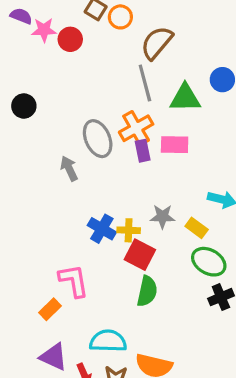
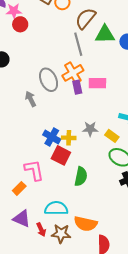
red circle: (70, 39) -> (20, 24), moved
green triangle: (185, 98) -> (105, 34), moved
red square: (140, 255) -> (61, 155), moved

